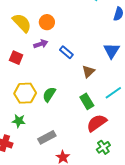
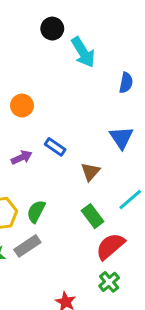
purple arrow: (41, 44) -> (22, 157), moved
gray rectangle: (47, 137) -> (27, 246), moved
green cross: (103, 147) -> (109, 282), moved

